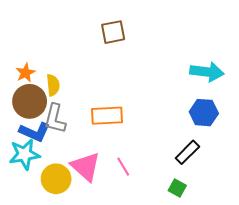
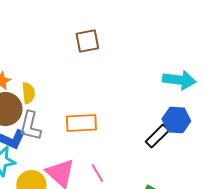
black rectangle: (187, 152) -> (157, 136), moved

